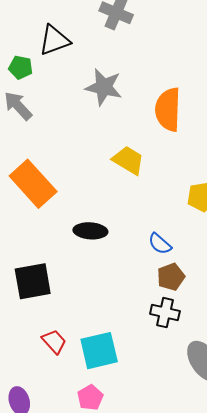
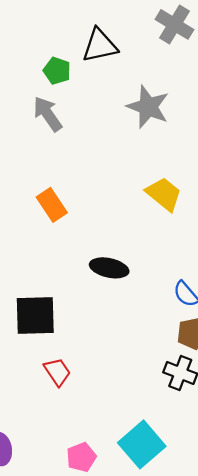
orange rectangle: (33, 184) -> (52, 205), size x0.6
red trapezoid: (54, 342) -> (57, 372), moved
cyan square: (99, 351) -> (142, 444), moved, turned -36

